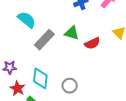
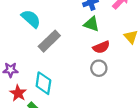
green triangle: (72, 33) -> (91, 24), moved
gray circle: (70, 86) -> (99, 68), moved

